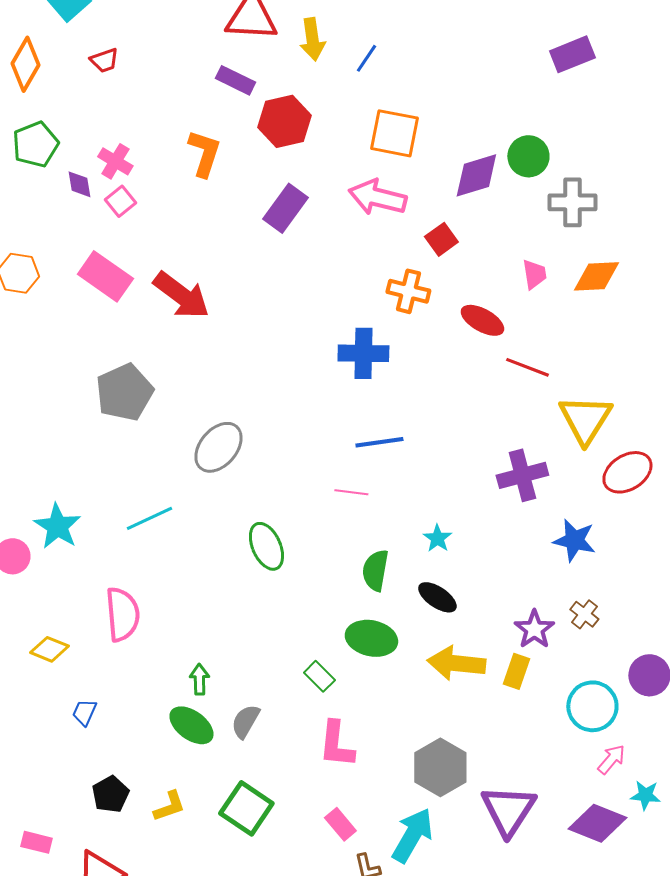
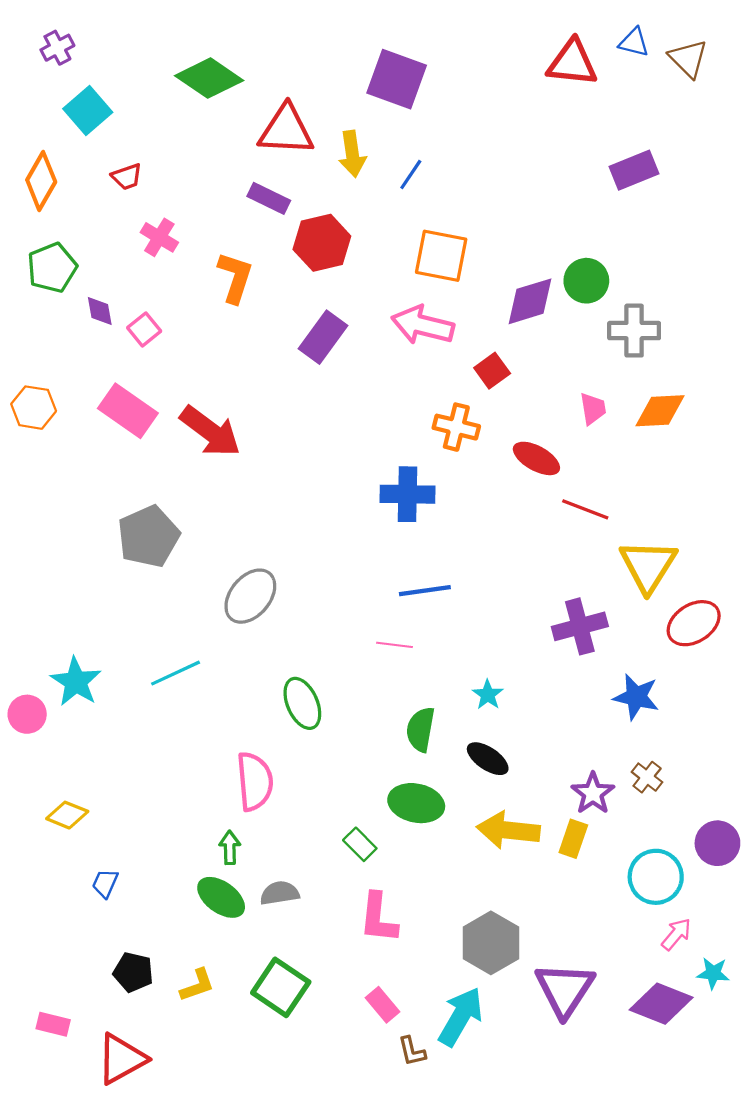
pink cross: (115, 161) -> (159, 237), moved
pink semicircle: (122, 614) -> (255, 781), moved
gray semicircle: (245, 721) -> (280, 893), turned 51
black pentagon: (110, 794) -> (133, 972), turned -30

